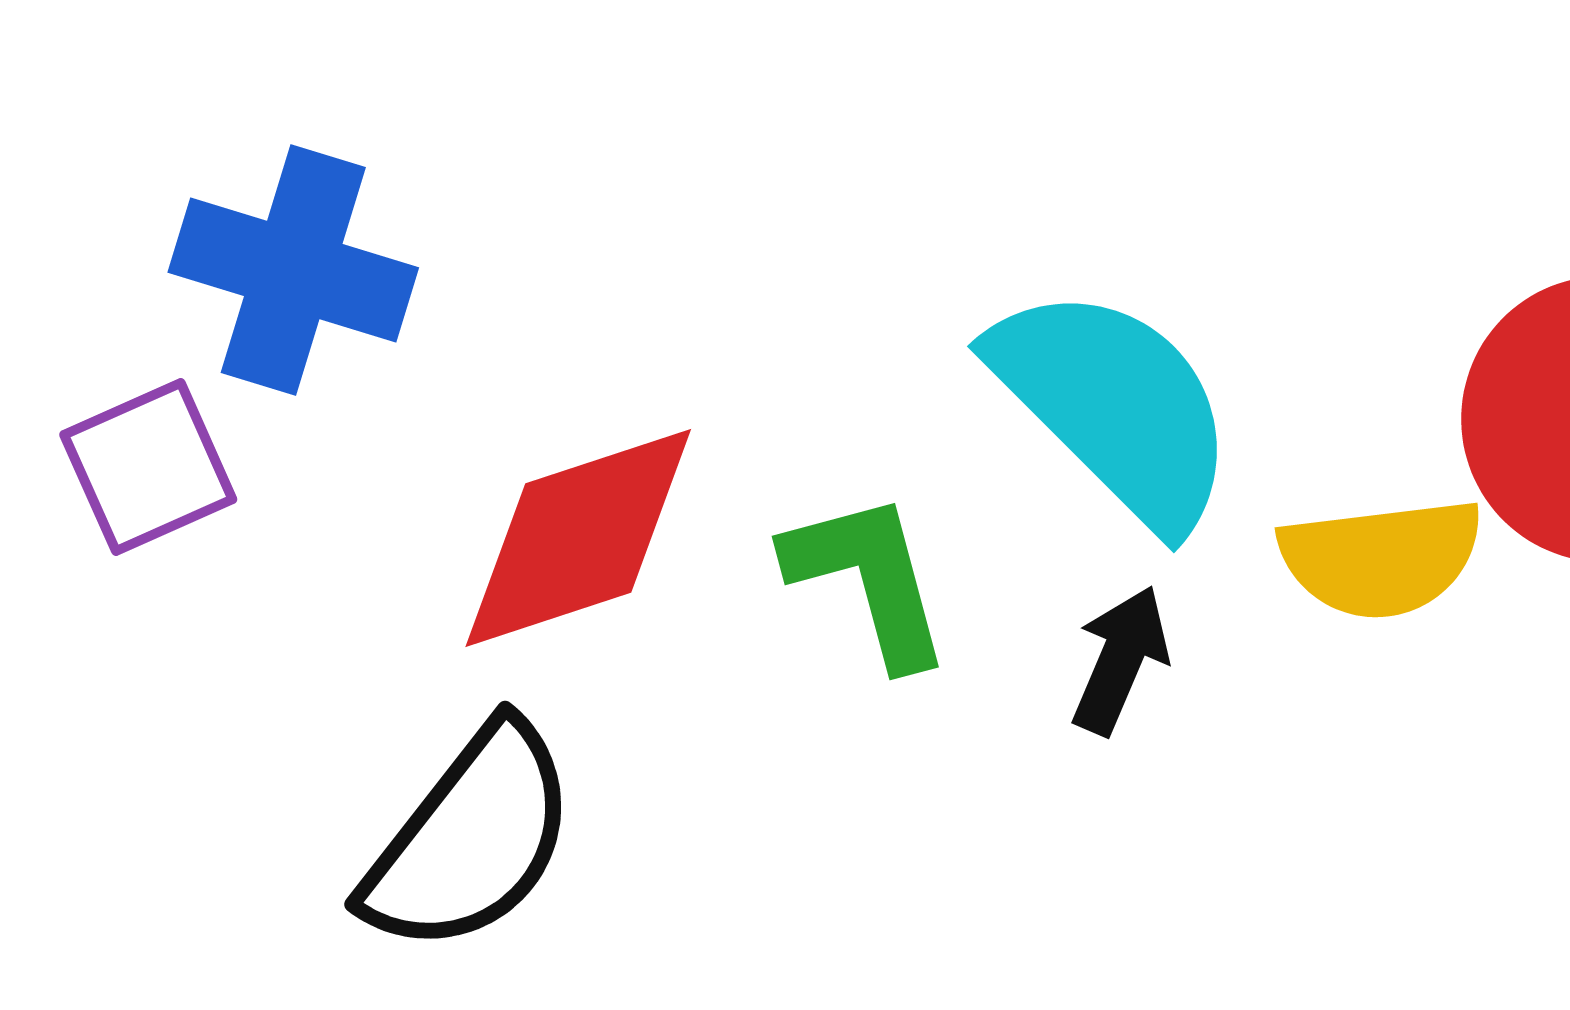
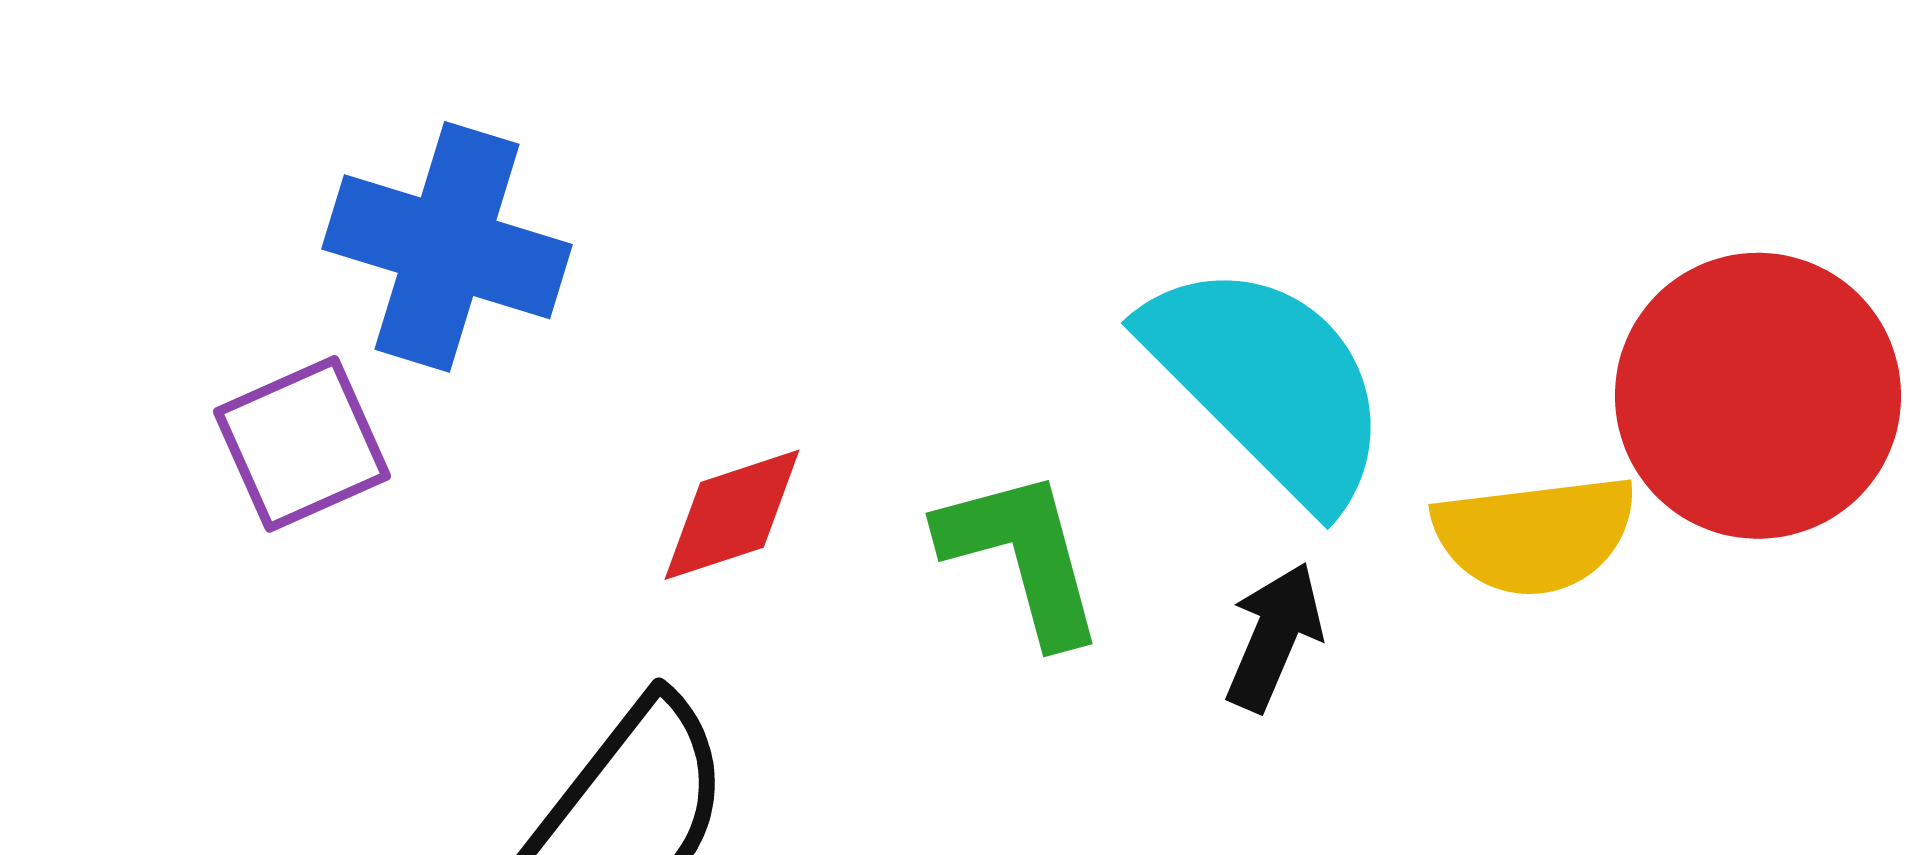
red diamond: (578, 538) -> (732, 515), size x0.6

